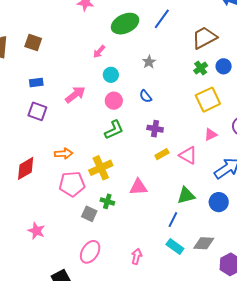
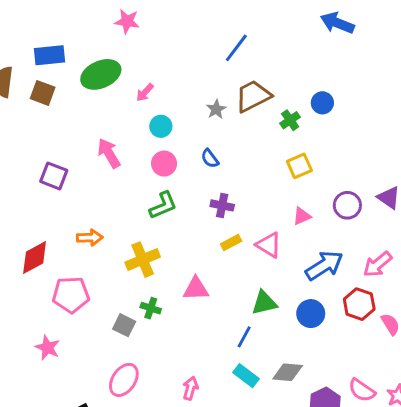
green ellipse: (125, 24) -> (101, 74), moved
brown trapezoid: (204, 38) -> (253, 96), moved
brown square: (33, 43) -> (43, 93), moved
blue circle: (224, 66) -> (322, 103), moved
blue rectangle: (36, 82) -> (50, 55), moved, size x1.5
pink arrow: (75, 95) -> (109, 153), turned -85
yellow square: (208, 100) -> (299, 166), size x0.7
pink pentagon: (72, 184) -> (71, 295), moved

